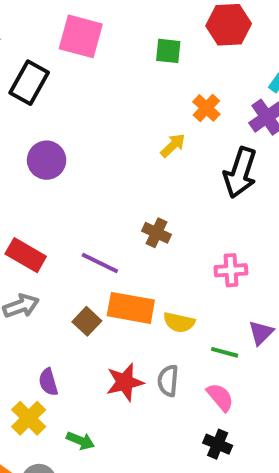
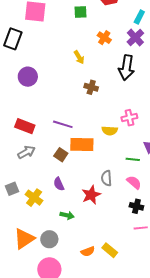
yellow arrow: (173, 145) -> (79, 57), moved, turned 112
brown cross: (156, 233) -> (91, 87), moved
yellow semicircle: (179, 322) -> (110, 131), moved
purple semicircle: (48, 382) -> (59, 184), moved
red star: (125, 382) -> (91, 195), moved
yellow cross: (29, 418) -> (34, 198), moved

